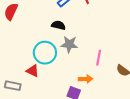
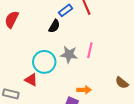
black semicircle: (58, 25) -> (54, 26), moved, turned 104
pink line: (99, 58) -> (90, 50), moved

